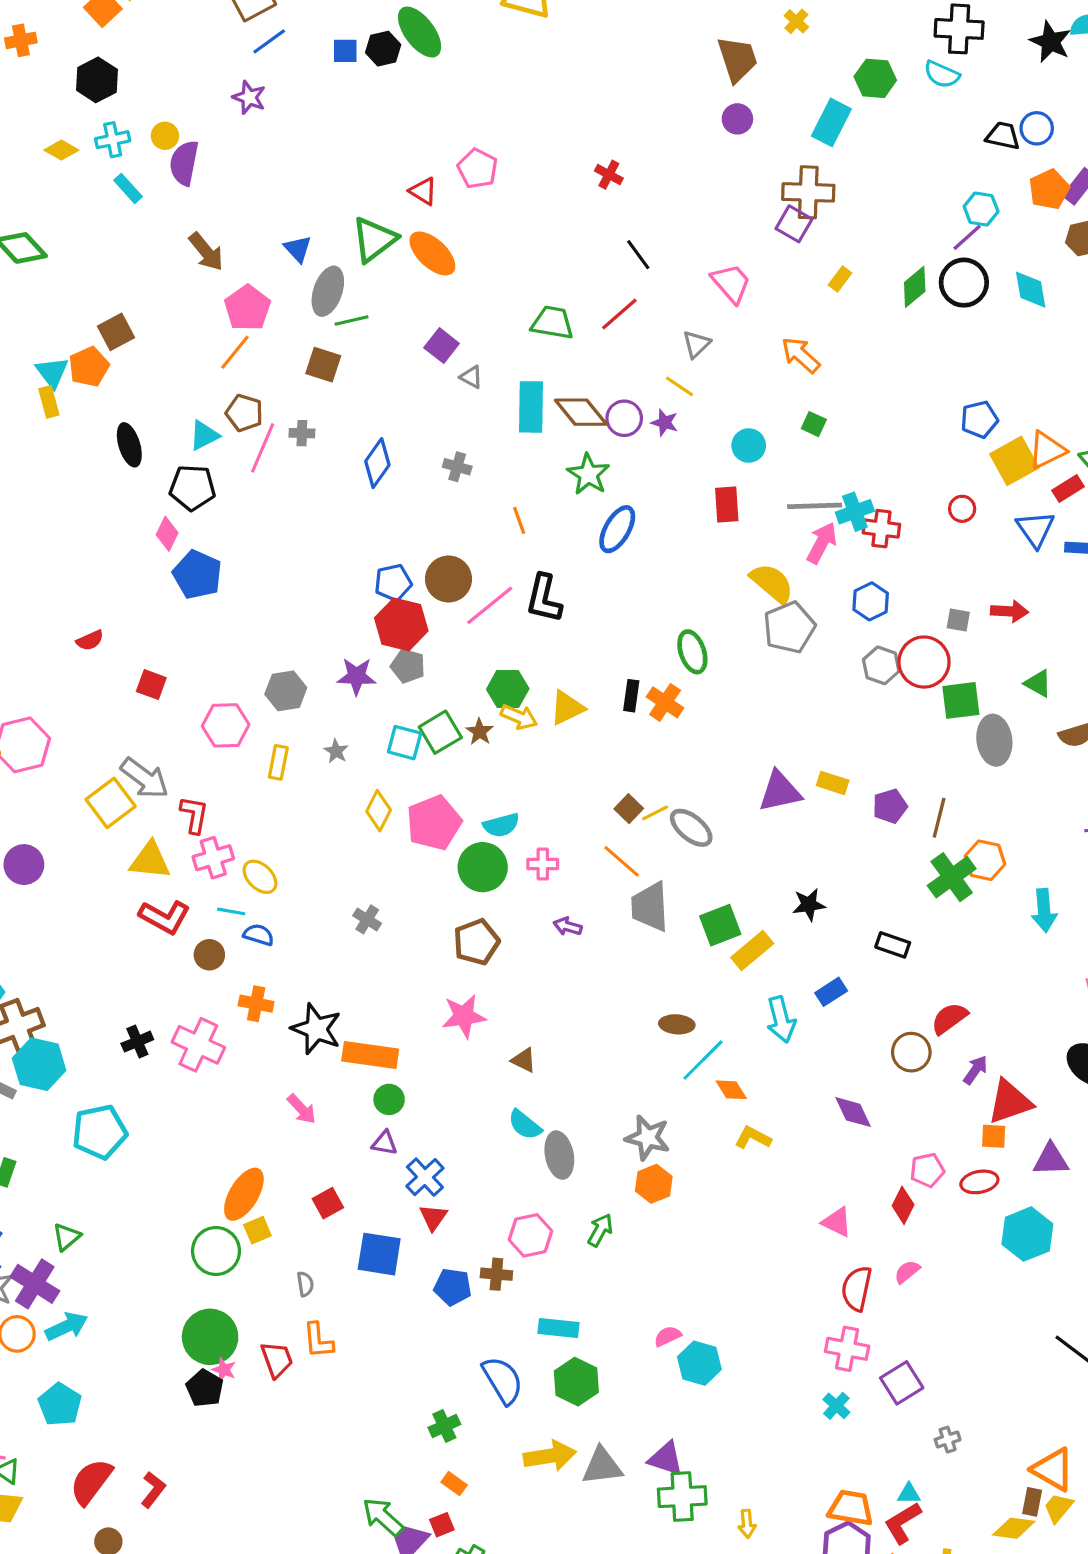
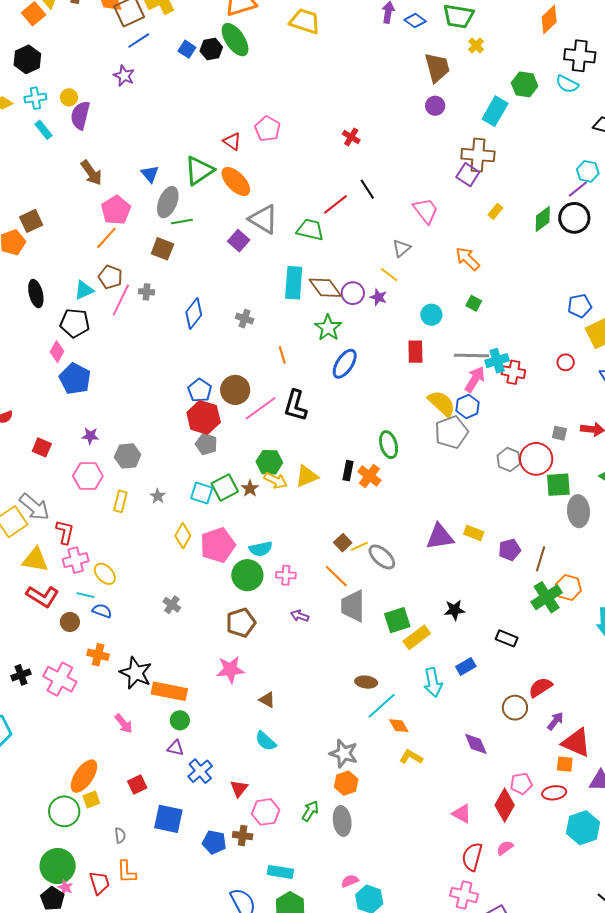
blue square: (345, 51) -> (187, 49), turned 30
red line: (619, 314) -> (335, 204), moved
gray triangle: (471, 377) -> (263, 219), moved, size x2.0
blue pentagon: (393, 583) -> (200, 390), turned -30
blue hexagon: (871, 601) -> (467, 406), moved
purple star: (357, 676) -> (90, 436), moved, size x0.7
red triangle: (1010, 1102) -> (576, 743), turned 40
gray ellipse: (559, 1155) -> (342, 821), moved
red diamond: (903, 1205) -> (505, 805), size x1.4
red triangle: (433, 1217) -> (239, 788), moved

